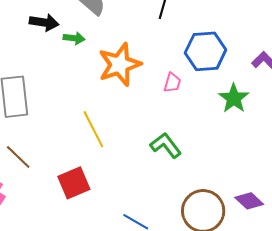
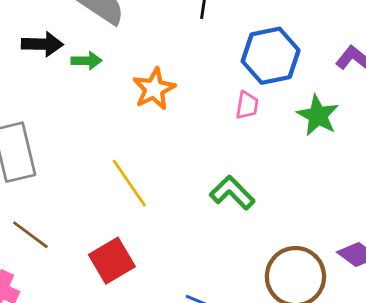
orange star: (120, 64) -> (154, 89), size x0.7
pink trapezoid: (172, 83) -> (247, 105), moved

